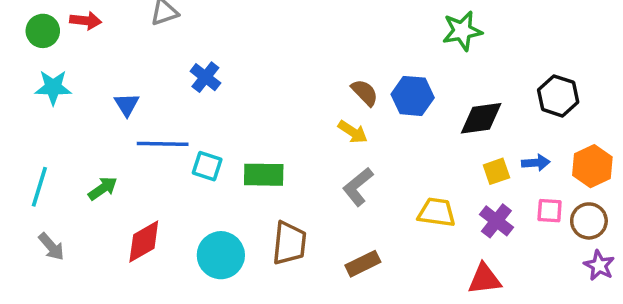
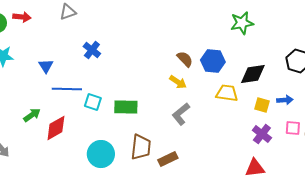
yellow square: (496, 171) -> (262, 105), turned 35
yellow trapezoid: (437, 212) -> (227, 93), moved
red diamond: (144, 241) -> (56, 128), moved
brown rectangle: (363, 264) -> (168, 159), moved

